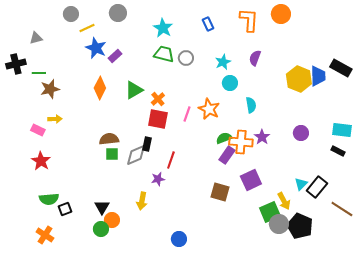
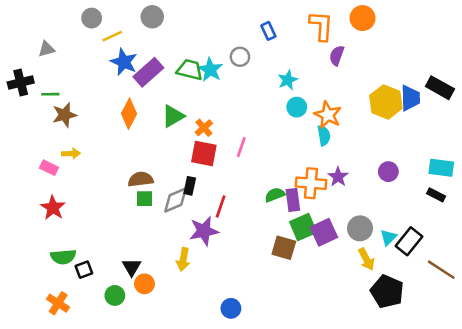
cyan star: (163, 28) -> (210, 70), moved
green trapezoid: (164, 54) -> (190, 70), moved
purple rectangle: (115, 56) -> (148, 72), size x1.6
gray circle: (186, 58) -> (240, 57), moved
purple semicircle: (255, 58) -> (337, 55), moved
orange star: (209, 109) -> (328, 115), moved
green semicircle: (224, 138) -> (275, 195), moved
purple rectangle: (227, 155) -> (293, 200), turned -42
purple star: (158, 179) -> (204, 231), size x1.6
green square: (270, 212) -> (303, 227), moved
gray circle: (279, 224) -> (360, 228), moved
green circle: (101, 229) -> (115, 295), moved

